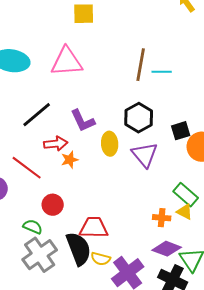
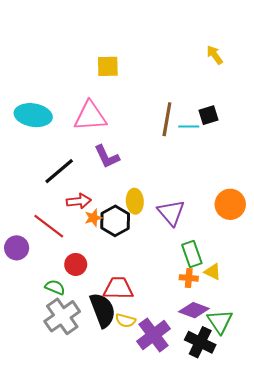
black hexagon: (139, 118) -> (115, 221), moved
purple L-shape: (83, 121) -> (107, 157), moved
black square: (181, 131) -> (208, 115), moved
green rectangle: (186, 195) -> (192, 254), moved, turned 30

